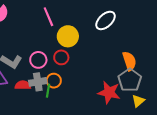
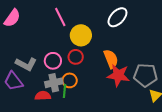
orange semicircle: (129, 61) -> (111, 59), moved
gray pentagon: (130, 80) -> (145, 75), turned -30
red semicircle: (23, 85) -> (43, 96), moved
red star: (109, 92) -> (118, 75), moved

